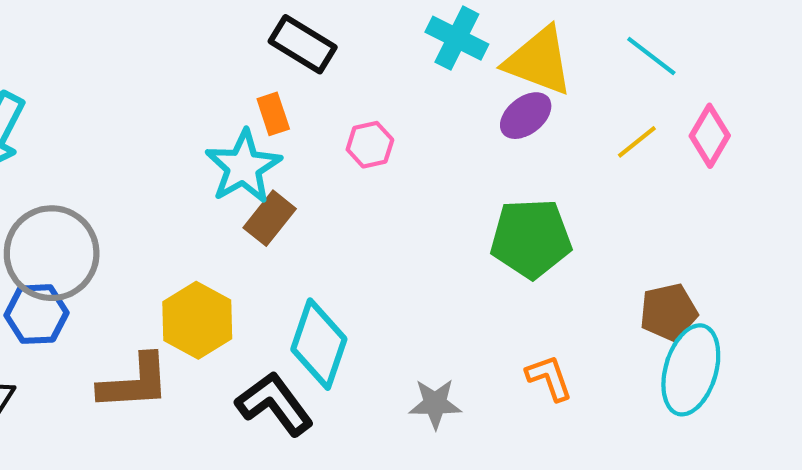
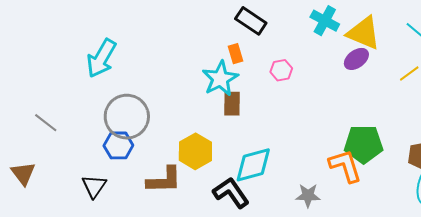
brown rectangle: (270, 218) -> (232, 104), turned -40
green pentagon: (531, 239) -> (364, 144), moved
cyan diamond: (319, 344) -> (253, 165), turned 54
orange L-shape: (549, 378) -> (345, 166), moved, size x1.5

